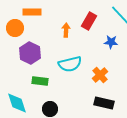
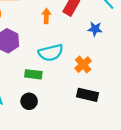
green rectangle: (40, 81) -> (33, 74), moved

